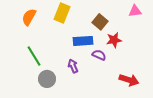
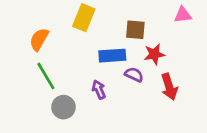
orange semicircle: (29, 17) -> (39, 39), moved
brown square: (100, 22) -> (135, 30), turned -35
red arrow: (129, 80) -> (169, 87), moved, turned 54

